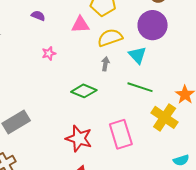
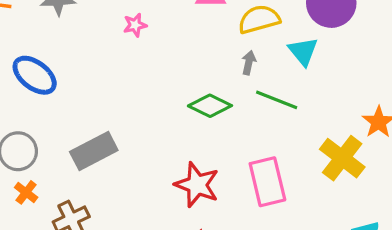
pink star: (49, 53) -> (135, 25), moved
green line: (140, 87) -> (277, 100), moved

